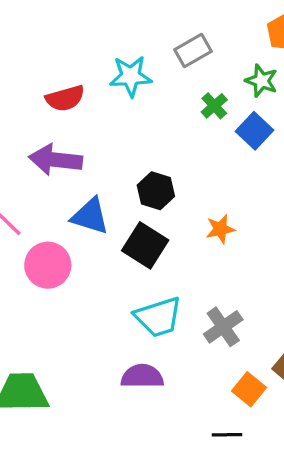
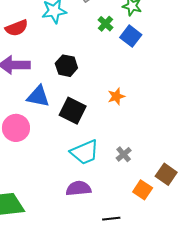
black hexagon: (156, 191) -> (66, 66), moved
gray cross: (223, 327) -> (124, 154), size x0.7
black line: (227, 435) -> (111, 219), moved

